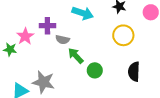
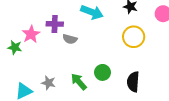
green arrow: (76, 56) -> (79, 82), moved
black semicircle: (134, 72) -> (133, 82), moved
gray star: (43, 82) -> (48, 83), size x0.6

